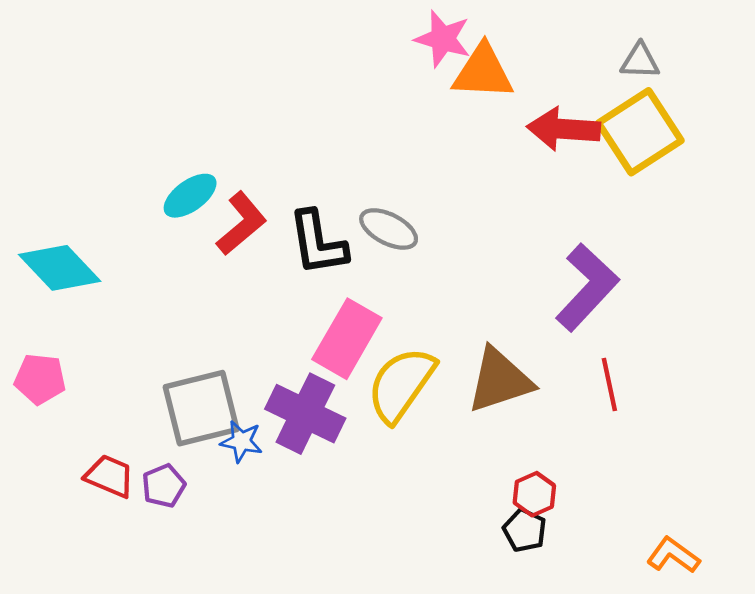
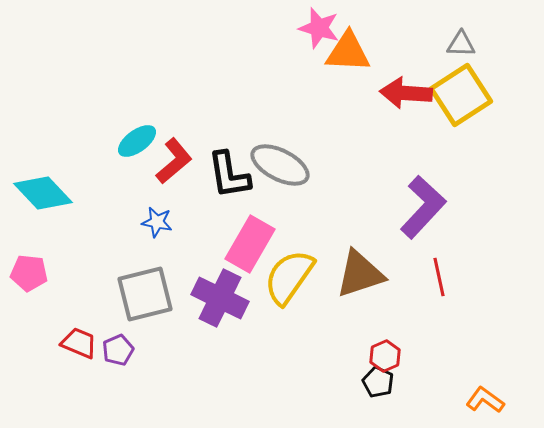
gray ellipse: (389, 229) -> (280, 165), size x1.4
blue star: (241, 441) -> (157, 222), moved

